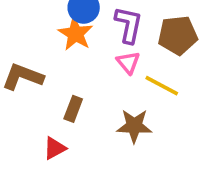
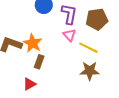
orange star: (76, 34) -> (33, 43), moved
brown star: (134, 126) -> (90, 71), moved

